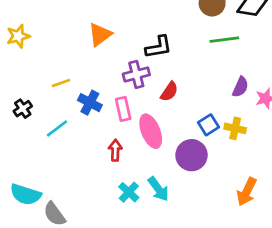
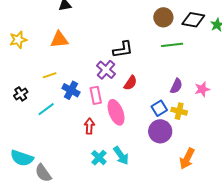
orange triangle: (100, 35) -> (59, 40), moved, turned 30
purple cross: (136, 74) -> (106, 70), turned -36
purple semicircle: (240, 87) -> (176, 86), moved
purple circle: (192, 155) -> (160, 131), moved

